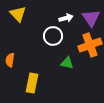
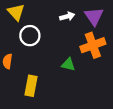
white circle: (53, 36) -> (30, 36), moved

